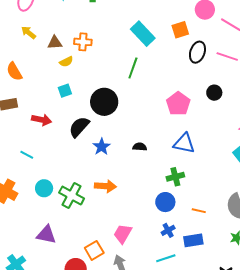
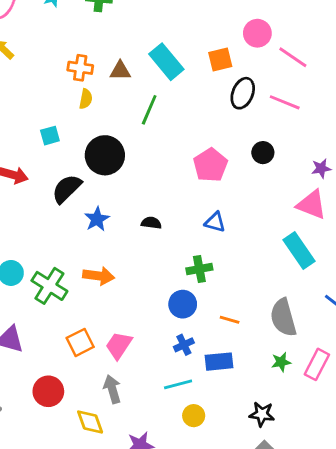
brown triangle: (55, 43) -> (120, 71), moved
yellow semicircle: (66, 62) -> (86, 99), moved, turned -56
blue triangle: (184, 143) -> (215, 222), size x0.7
orange square: (94, 250) -> (80, 342), moved

